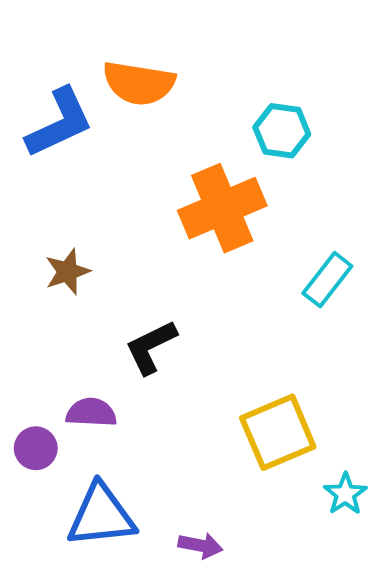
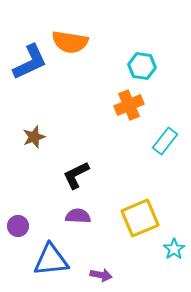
orange cross: (222, 208) -> (129, 105), moved, size x0.7
purple semicircle: (91, 413) -> (78, 216), moved

